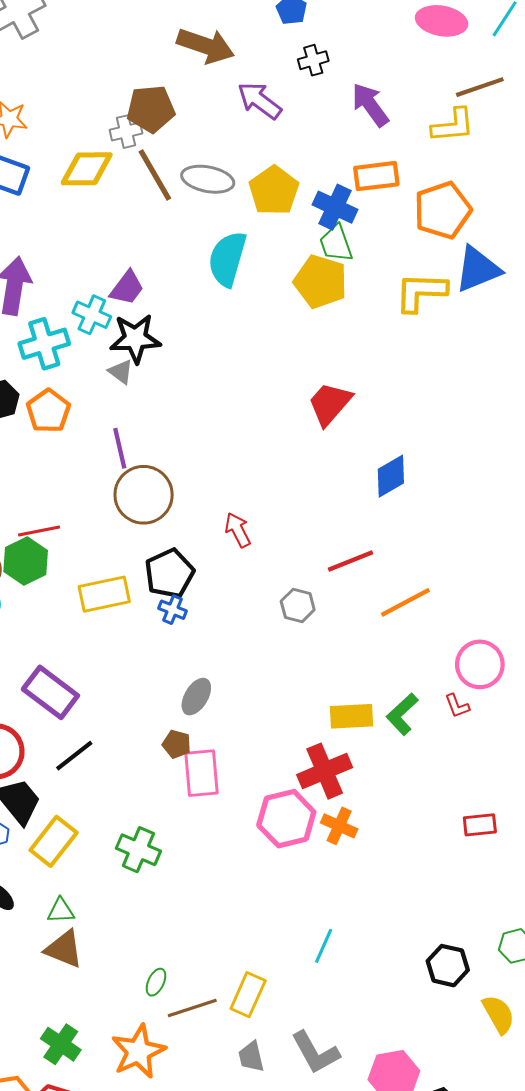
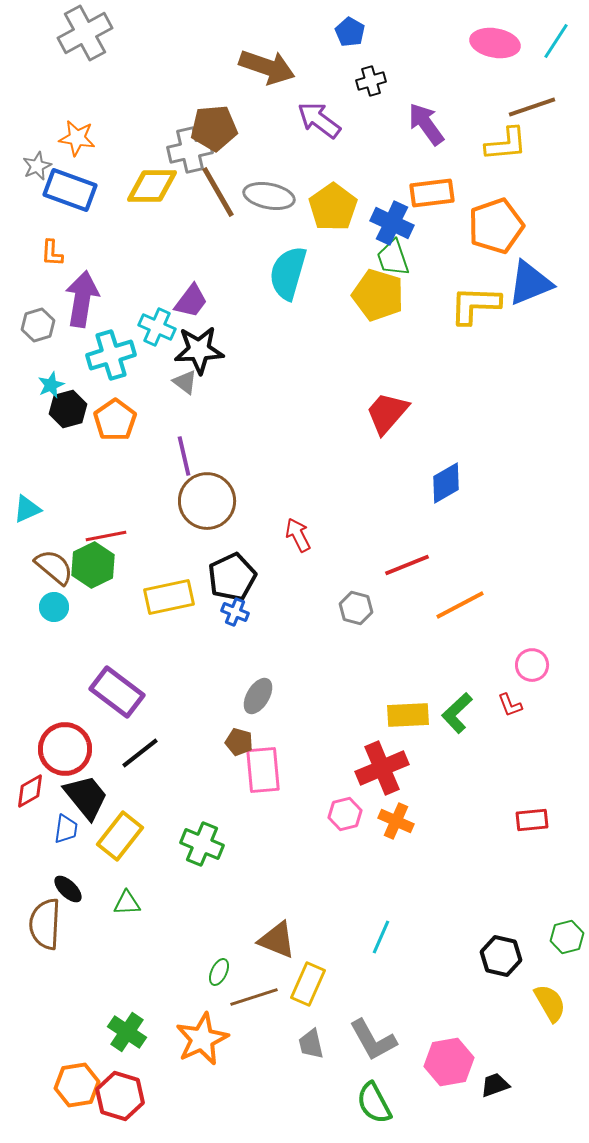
gray cross: (126, 132) -> (190, 150), size x1.4
pink circle: (480, 664) -> (532, 665), size x0.7
pink hexagon: (286, 819) -> (345, 814), size x0.6
brown triangle: (64, 949) -> (277, 940), moved

